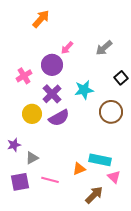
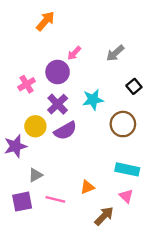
purple star: (14, 145) -> (15, 146), moved, size x1.5
cyan rectangle: (100, 160) -> (127, 169), moved

